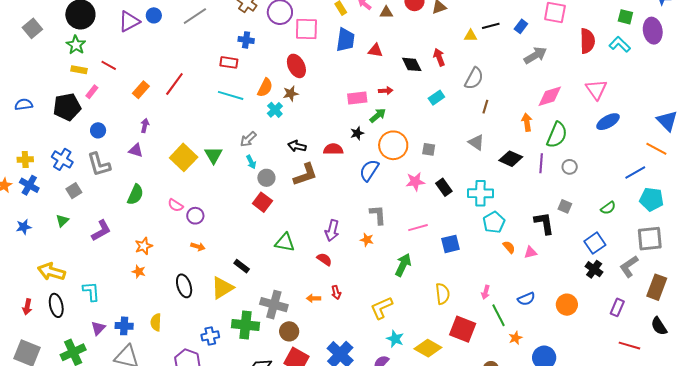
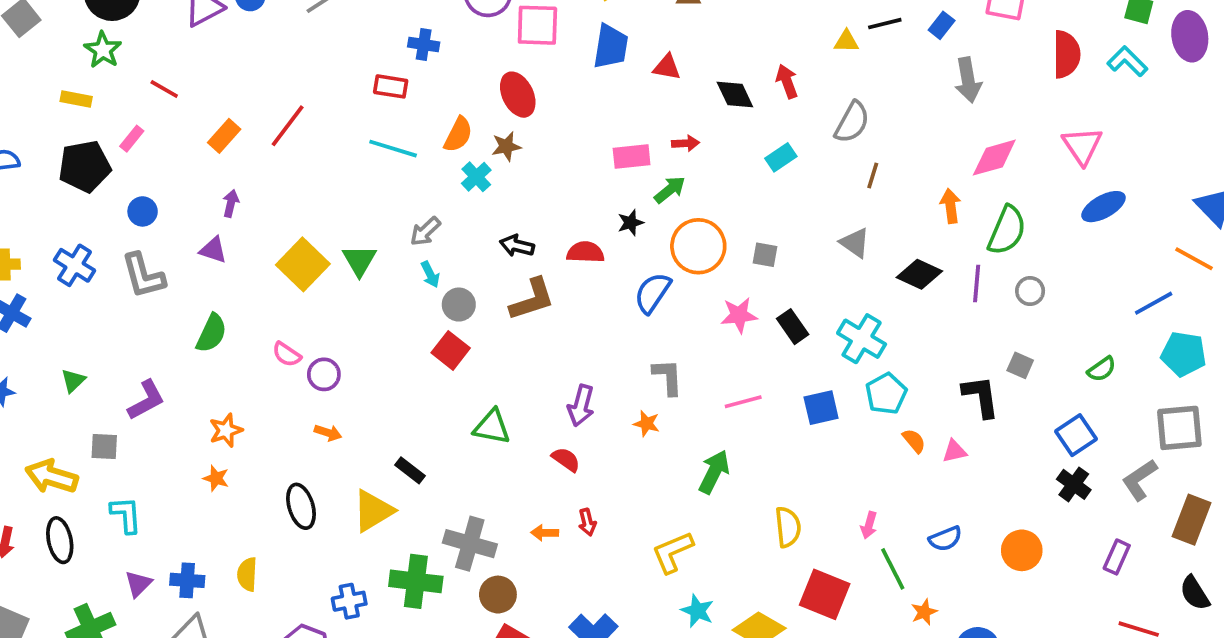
gray arrow: (535, 55) -> (968, 80), turned 110
yellow rectangle: (79, 70) -> (76, 99), moved
gray square: (74, 191) -> (104, 446), moved, turned 35
cyan cross: (480, 193) -> (862, 339), turned 30
blue square: (451, 244) -> (821, 408), moved

